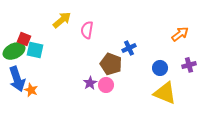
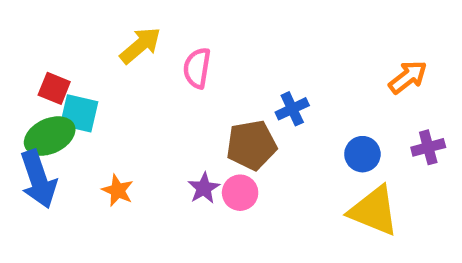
green ellipse: (14, 51) -> (50, 136), moved
brown pentagon: (111, 64) -> (251, 145), turned -30
orange star: (31, 90) -> (118, 190), moved

